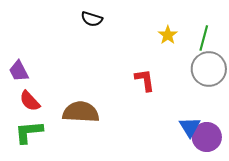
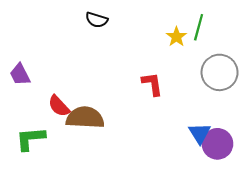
green line: (204, 38) -> (199, 27), moved
red semicircle: (30, 101) -> (59, 106), moved

